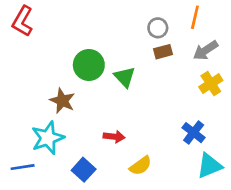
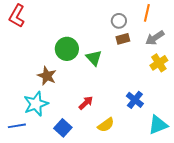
blue cross: (194, 133) -> (135, 100), moved
red arrow: (114, 137) -> (86, 103), turned -49

